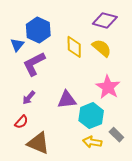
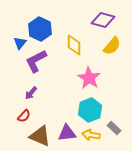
yellow semicircle: (102, 48) -> (112, 46), moved, turned 90
pink star: (108, 87) -> (89, 78), moved
purple triangle: (67, 100) -> (67, 133), moved

